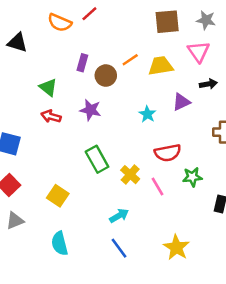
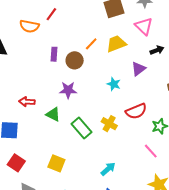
green triangle: (48, 87) -> (53, 114), moved
red arrow: (51, 116) -> (27, 102), moved
yellow cross: (130, 175) -> (109, 124), moved
pink line: (157, 186) -> (151, 151), moved

